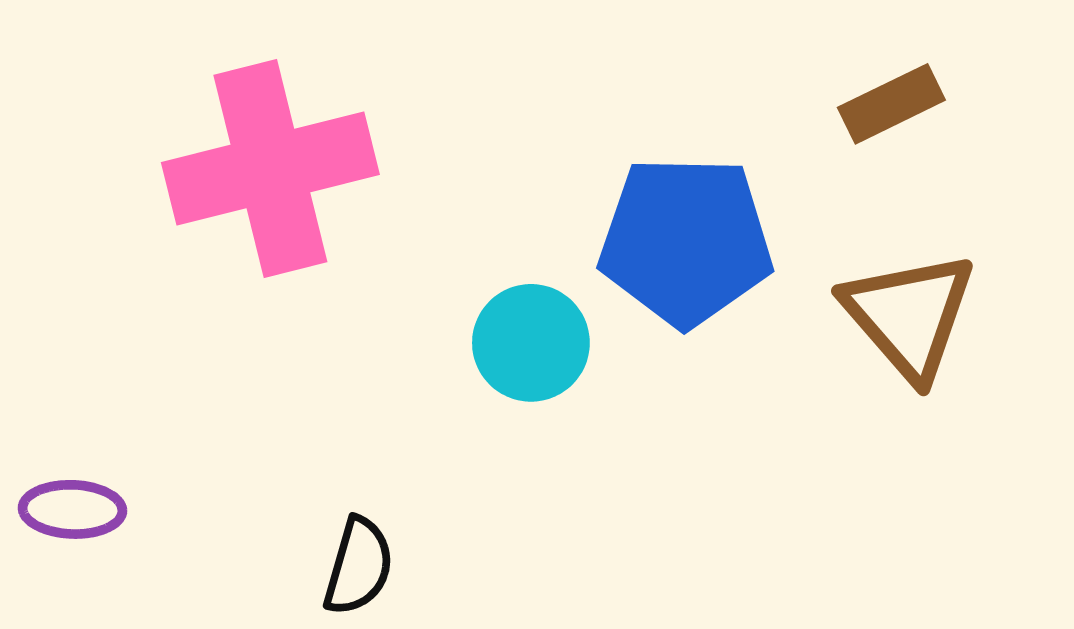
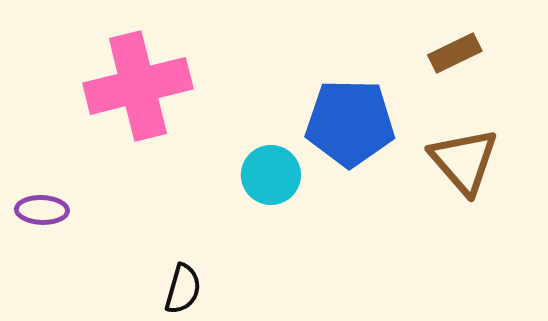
purple ellipse: (72, 509) -> (42, 210), moved

